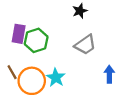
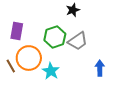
green hexagon: (36, 40) -> (55, 37), moved
orange circle: (32, 81) -> (29, 58), moved

